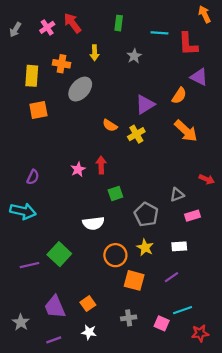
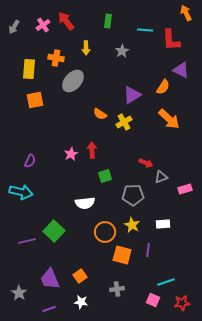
red arrow: (207, 179) -> (146, 163), moved
gray pentagon: (146, 214) -> (133, 195), turned -30
pink rectangle: (192, 216) -> (185, 189), moved
purple line: (172, 277) -> (148, 250), moved, turned -48
pink square: (162, 323) -> (153, 300), moved

